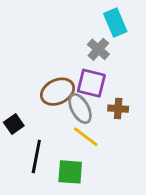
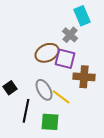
brown ellipse: (57, 92) -> (47, 53), moved
gray ellipse: (80, 109) -> (44, 90), moved
brown cross: (118, 109) -> (84, 77), size x1.5

